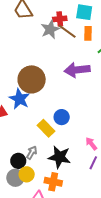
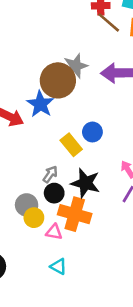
gray star: (50, 29) -> (75, 66), moved
black circle: (18, 161) -> (54, 193), moved
yellow circle: (27, 174) -> (34, 218), moved
orange cross: (53, 182) -> (75, 214), size x1.4

